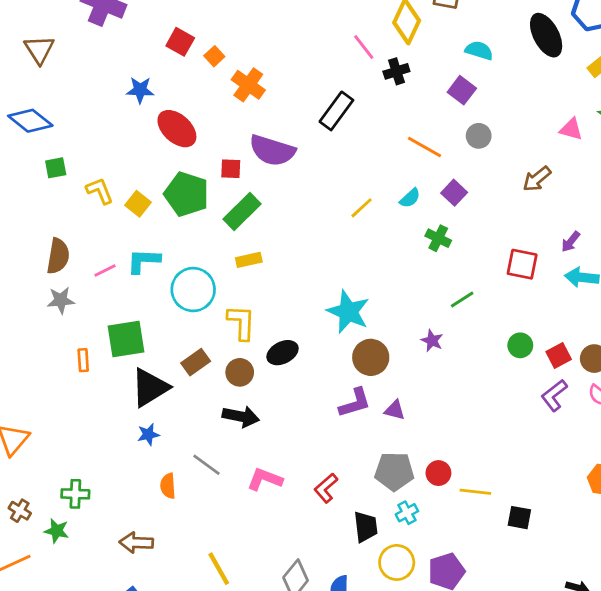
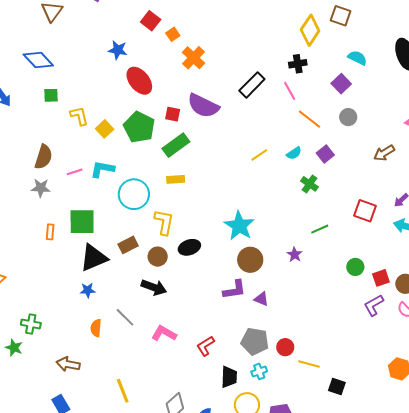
pink line: (364, 47) -> (290, 91), moved

